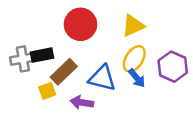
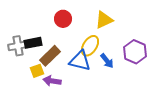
red circle: (80, 24) -> (63, 19), size x0.7
yellow ellipse: (134, 59) -> (90, 46), moved
purple arrow: (82, 102) -> (52, 81), moved

